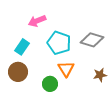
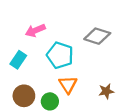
gray diamond: (92, 40) -> (97, 36), moved
brown circle: (18, 72) -> (24, 96), moved

